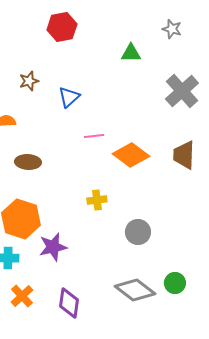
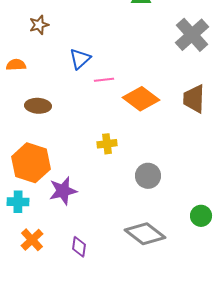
blue triangle: (69, 97) -> (80, 59), moved
green circle: (175, 283) -> (201, 216), moved
purple diamond: (69, 303) -> (79, 247), size x0.7

